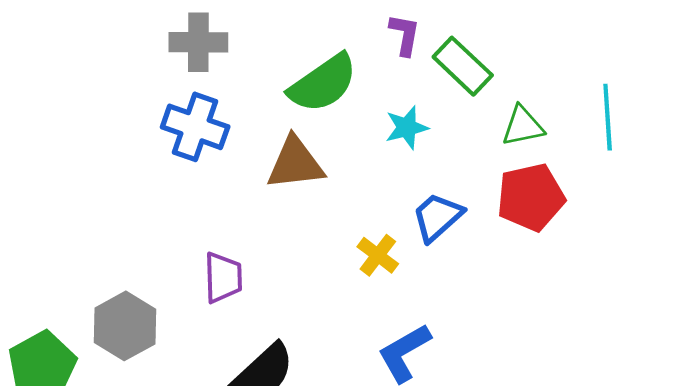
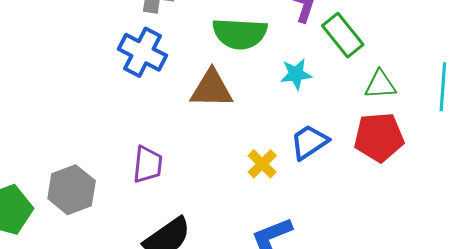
green semicircle: (323, 83) -> (240, 34), turned 30

